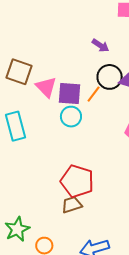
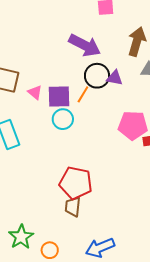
purple arrow: (100, 45) -> (85, 45), size x1.8
pink triangle: (46, 87) -> (35, 92), size x0.7
brown trapezoid: (72, 205) -> (73, 207), turned -60

